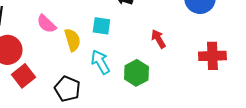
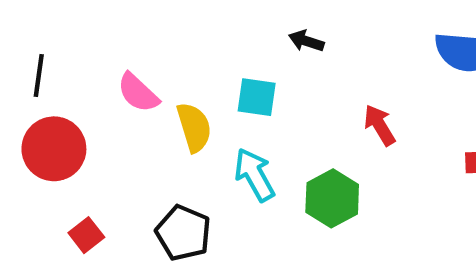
red square: (23, 76) -> (86, 235), moved, size x0.7

